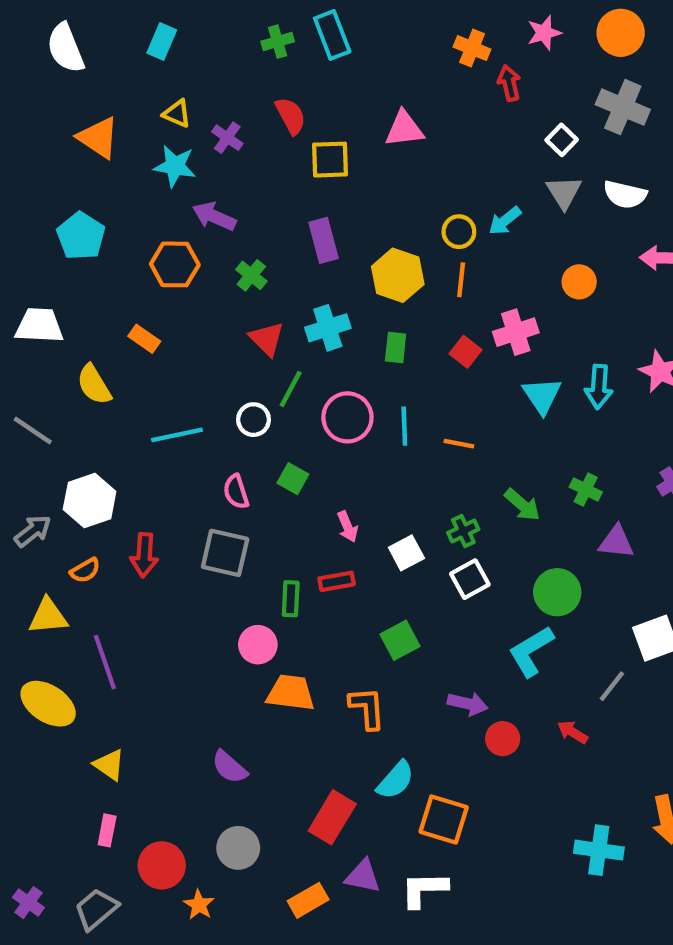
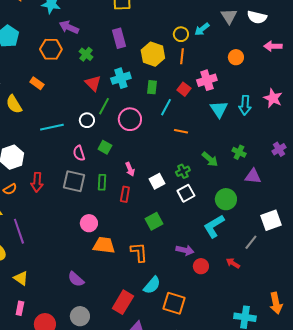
cyan line: (404, 426) -> (166, 107), moved, turned 30
red rectangle: (337, 581) -> (125, 194), turned -70
green rectangle: (291, 599) -> (102, 182), moved

